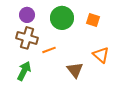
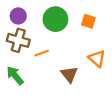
green arrow: (24, 71) -> (15, 75), turned -66

